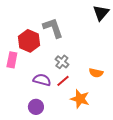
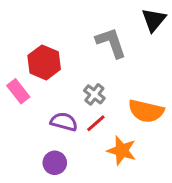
gray L-shape: (53, 28) -> (111, 43), moved
pink rectangle: (12, 60) -> (18, 91), turned -49
orange semicircle: (96, 73) -> (146, 111), size x1.6

